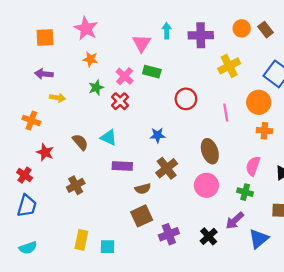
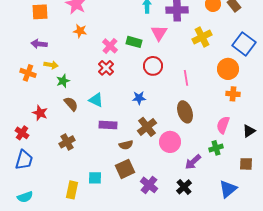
pink triangle: (142, 43) -> (159, 33), moved
green star: (96, 88) -> (63, 81), moved
red circle: (186, 99) -> (153, 66), moved
pink line: (226, 113) -> (186, 78), moved
orange cross: (31, 120) -> (28, 73), moved
pink circle: (206, 185) -> (170, 142), moved
green cross: (245, 192) -> (216, 148), turned -32
purple arrow: (235, 221) -> (193, 162), moved
purple cross: (169, 234) -> (149, 185), turned -30
cyan square: (108, 247) -> (95, 178), moved

